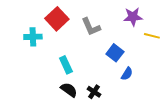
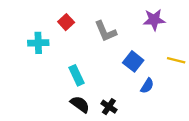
red square: (57, 19) -> (66, 22), size x0.6
yellow line: (152, 36) -> (176, 60), moved

